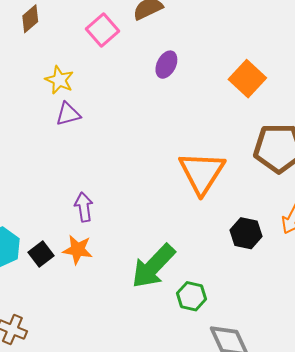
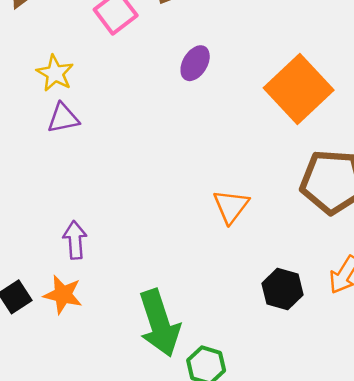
orange square: (247, 79) -> (299, 89), size x1.4
orange triangle: (202, 173) -> (231, 206), size x0.6
green arrow: (153, 266) -> (159, 323), turned -66

